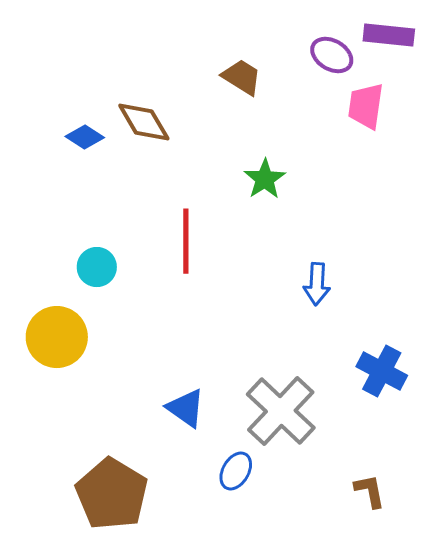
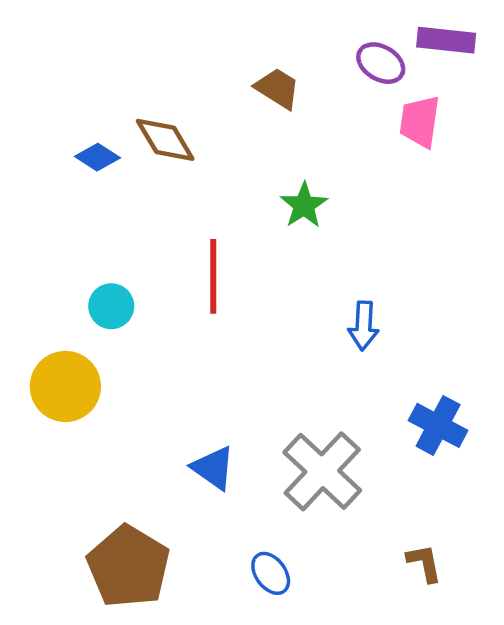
blue ellipse: (236, 471) -> (271, 573), moved, turned -66

